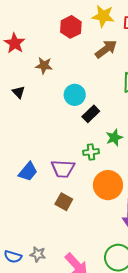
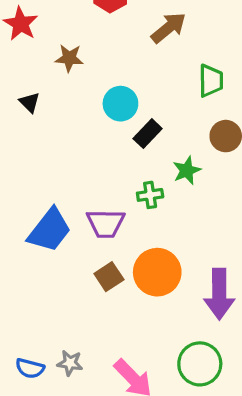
blue trapezoid: (28, 172) -> (50, 230), size x1.4
orange circle: (108, 185) -> (157, 272), moved
brown square: (64, 202) -> (109, 277), turned 30

